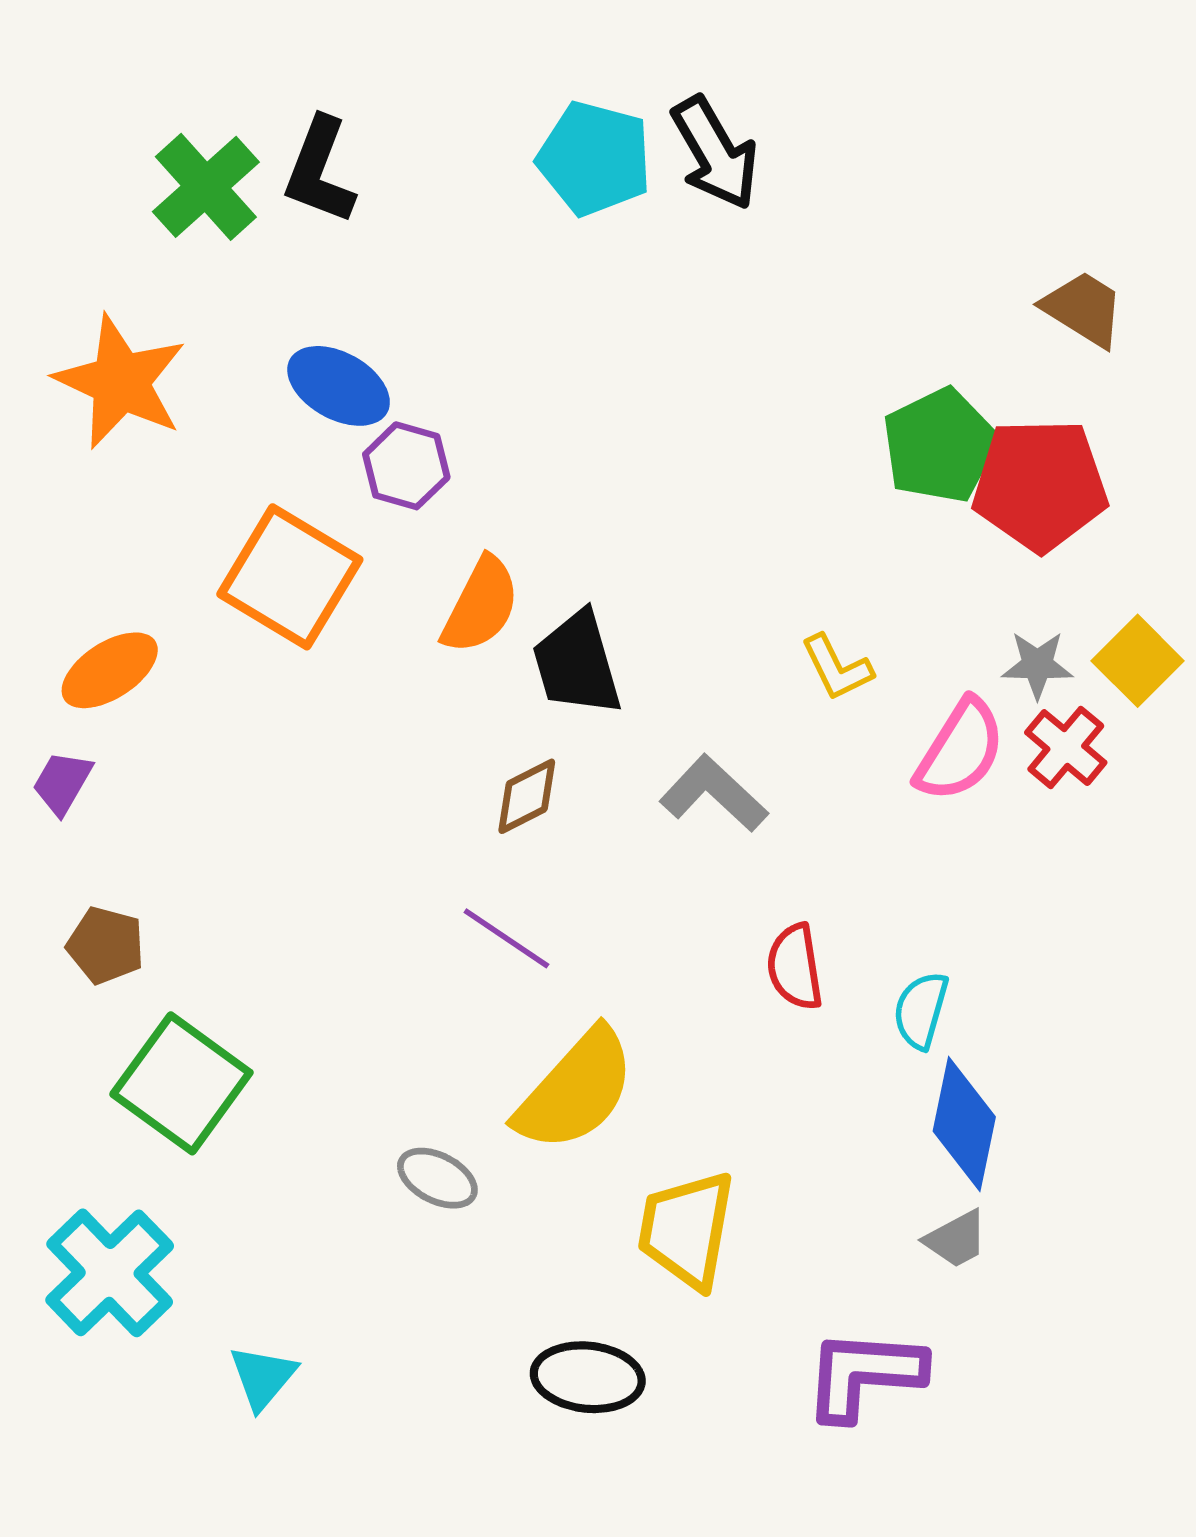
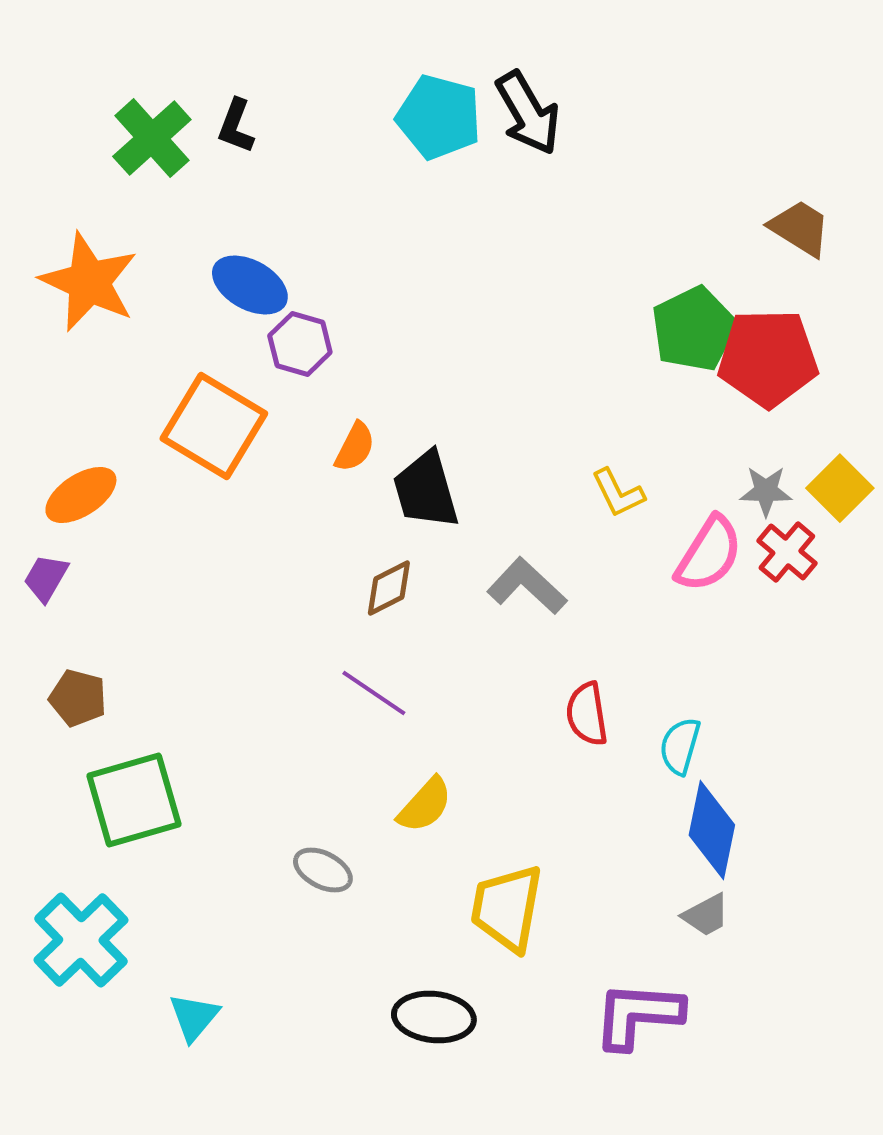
black L-shape: (320, 171) -> (236, 126), size x0.7
orange semicircle: (481, 605) -> (355, 447), size x0.7
green square: (181, 1083) -> (134, 800), turned 38
yellow semicircle: (576, 1090) -> (425, 805), size x0.6

